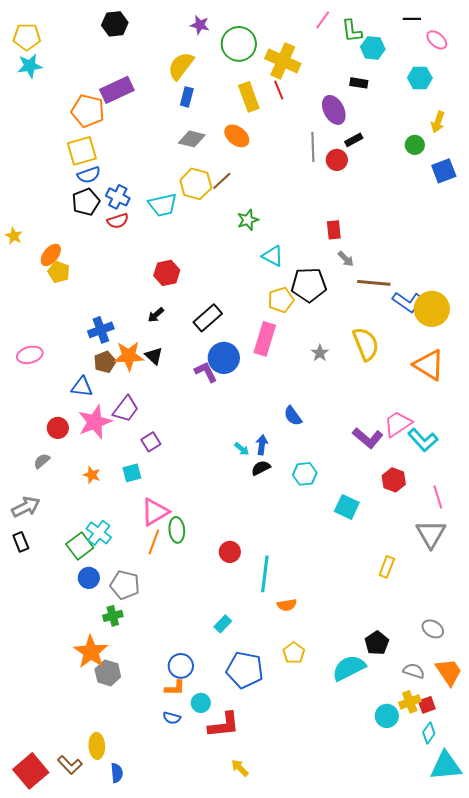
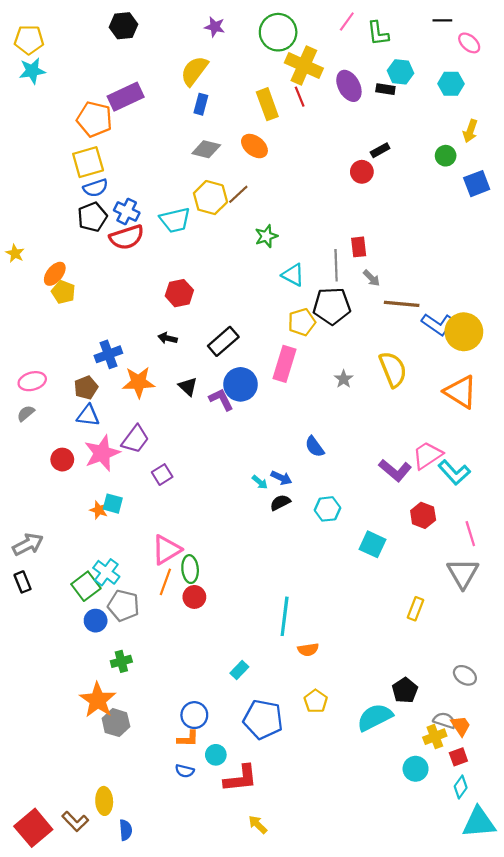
green circle: (239, 44) -> (278, 32), moved
cyan hexagon: (373, 48) -> (400, 72), moved
purple ellipse: (334, 110) -> (349, 86), moved
gray line: (313, 147) -> (336, 265), moved
red semicircle: (118, 221) -> (127, 237), size x1.5
black arrow: (156, 315) -> (167, 338), turned 54
black triangle: (154, 356) -> (188, 387), moved
brown pentagon: (105, 362) -> (86, 388), moved
blue arrow: (262, 445) -> (281, 478), turned 108
gray semicircle: (42, 461) -> (26, 413), moved
cyan square: (132, 473) -> (113, 504), moved, turned 30
red circle: (230, 552) -> (194, 597), moved
gray pentagon: (125, 585) -> (123, 606), moved
orange trapezoid: (449, 672) -> (461, 726), moved, size x0.7
yellow cross: (410, 702) -> (435, 737), moved

